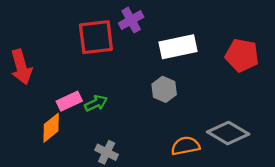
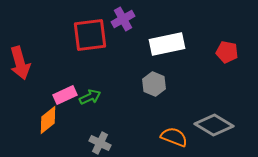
red pentagon: (242, 55) -> (227, 52), size x0.7
orange semicircle: (185, 146) -> (174, 137), turned 32

